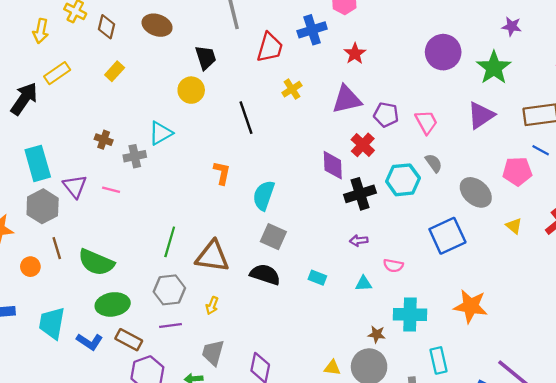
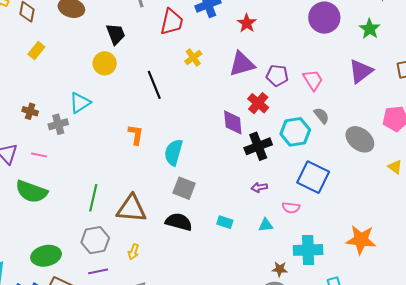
green star: (494, 68) -> (370, 29), size x0.7
blue square: (447, 236) -> (313, 177), moved, turned -36
green semicircle: (96, 262) -> (31, 192), moved

